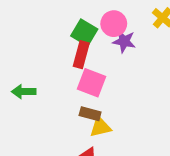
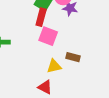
brown rectangle: (90, 114) -> (73, 57), moved

